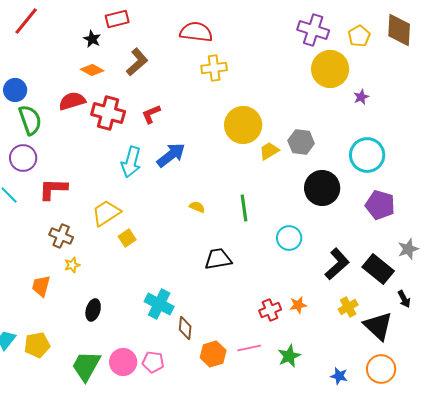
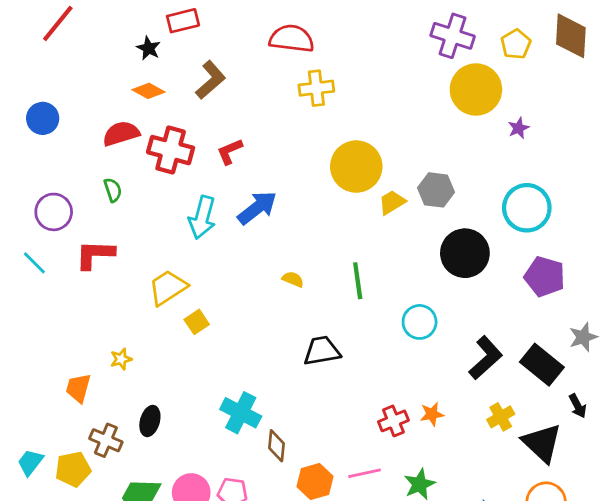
green semicircle: (30, 120) -> (113, 190), moved, size x0.6
brown cross: (61, 236) -> (106, 440), moved

